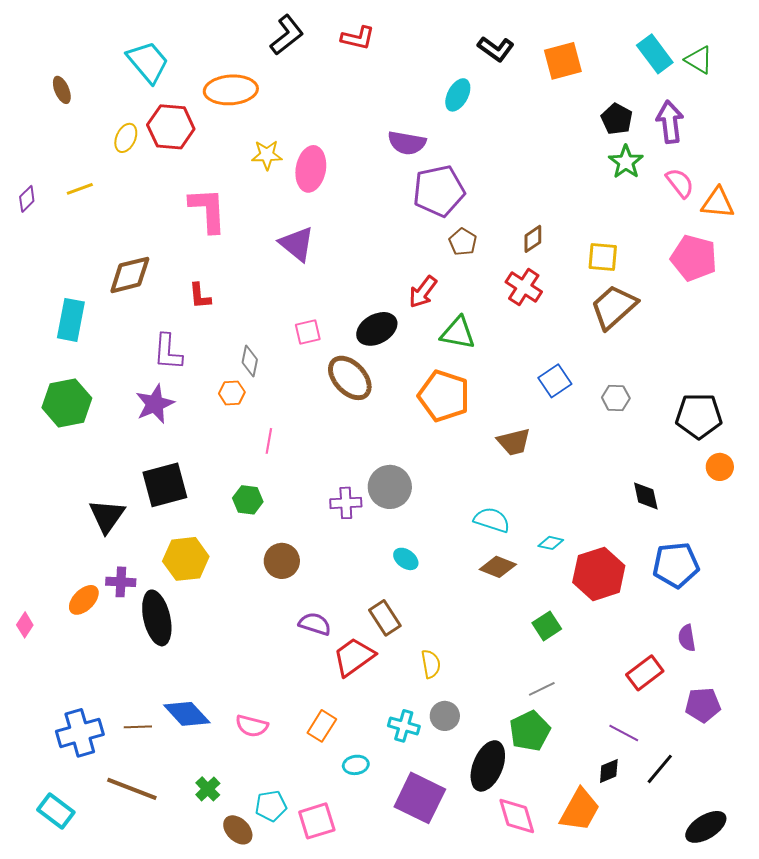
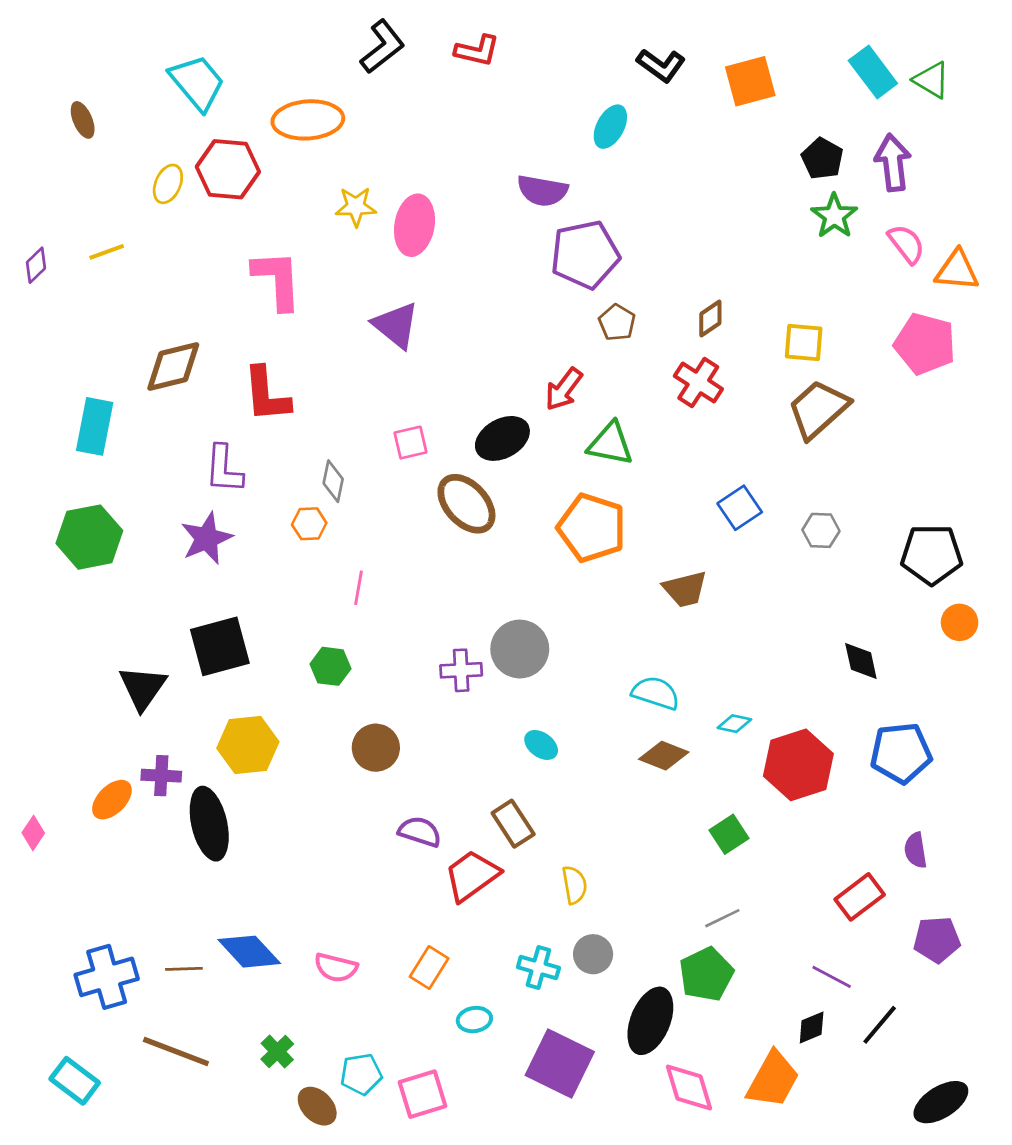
red L-shape: (200, 296) -> (267, 394), size x1.6

